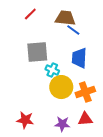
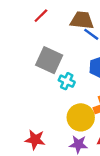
gray square: (37, 52) -> (49, 60), turned 30
yellow circle: (61, 87) -> (81, 117), moved

